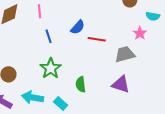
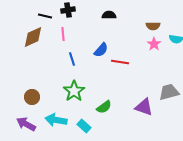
pink star: (140, 33) -> (154, 44), moved
gray trapezoid: (125, 54) -> (169, 92), moved
green semicircle: (81, 84) -> (104, 107), turned -119

